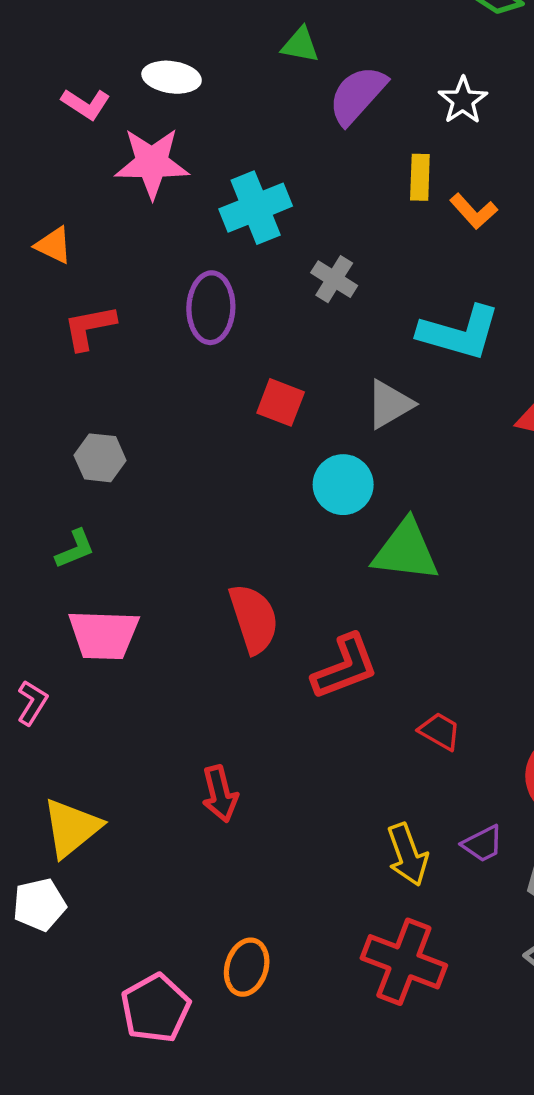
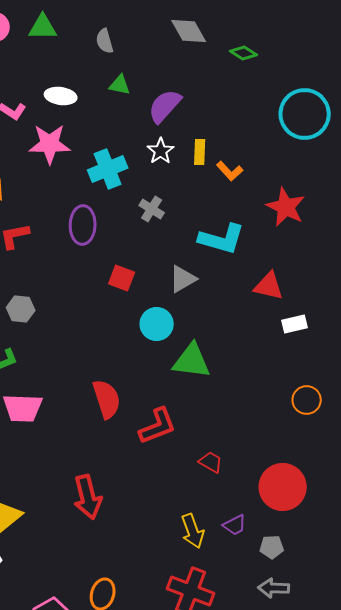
green triangle: (300, 45) -> (120, 85), moved
white star: (463, 100) -> (161, 151), moved
red arrow: (220, 794) -> (88, 497), size x1.4

